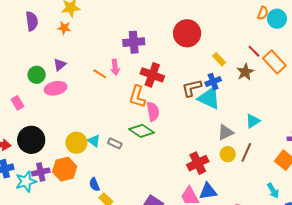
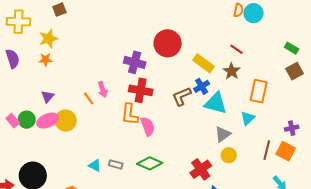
purple cross: (134, 42) -> (135, 62), moved, turned 30
yellow rectangle: (219, 59) -> (204, 63), size x1.5
orange rectangle: (274, 62) -> (259, 91), moved, turned 65
orange line: (100, 74) -> (89, 98), turned 32
green circle: (37, 75) -> (27, 120), moved
cyan triangle: (209, 98) -> (216, 103), moved
pink rectangle: (17, 103) -> (13, 121), moved
green diamond: (141, 131) -> (150, 163), moved
yellow circle: (76, 143) -> (66, 121), moved
brown line: (246, 152) -> (267, 150), moved

